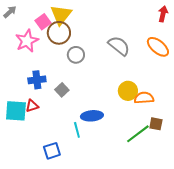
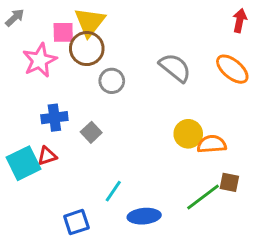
pink square: (43, 22) -> (63, 32), turned 35
cyan square: (16, 111) -> (24, 163), turned -30
blue ellipse: (92, 116) -> (144, 216), moved
cyan line: (77, 130) -> (113, 191), turned 49

